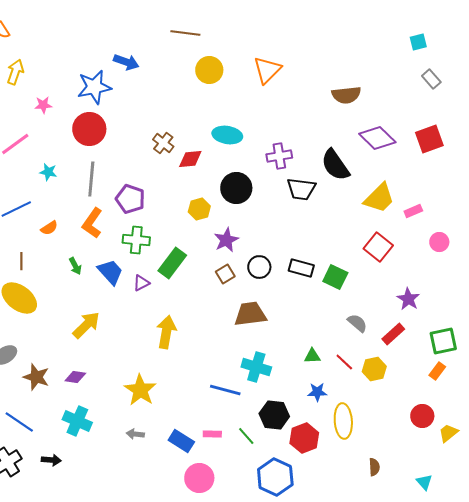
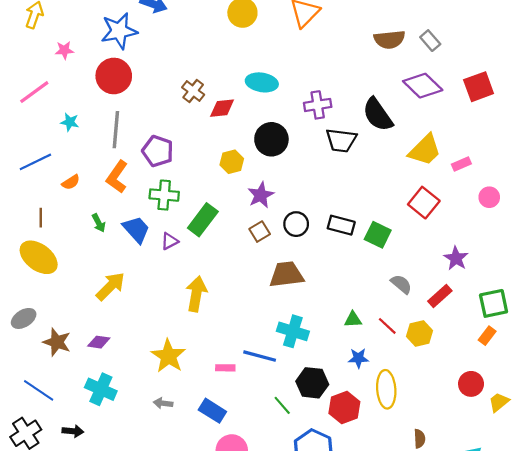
gray rectangle: (431, 79) -> (430, 41), moved
pink rectangle: (212, 434) -> (225, 368), moved

